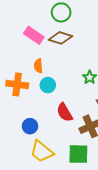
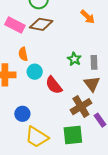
red semicircle: (65, 112) -> (54, 85), moved

